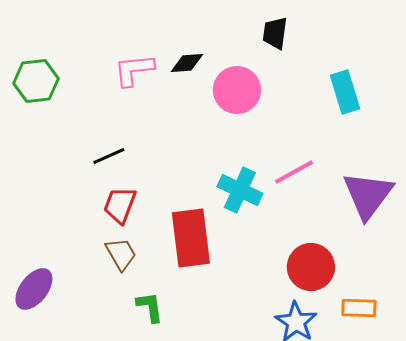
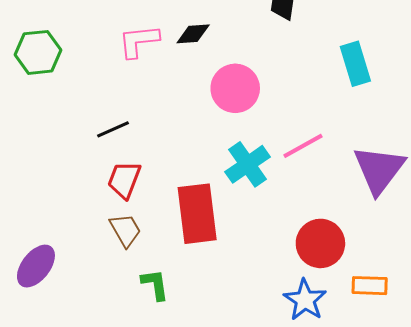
pink circle: (237, 90) -> (235, 88), moved
cyan cross: (240, 190) -> (248, 164), turned 30

